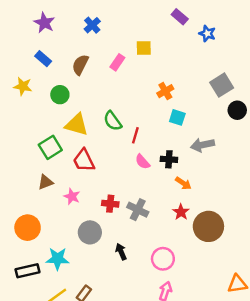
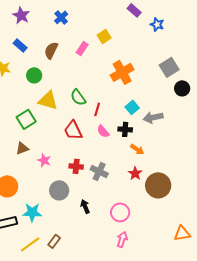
yellow square: (144, 48) -> (104, 36), turned -32
orange cross: (165, 91) -> (122, 72), size x1.6
cyan square: (177, 117) -> (132, 107), moved, turned 32
red trapezoid: (84, 161) -> (73, 130), moved

